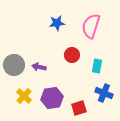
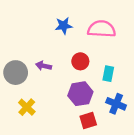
pink semicircle: (91, 26) -> (102, 29), turned 75
purple arrow: (39, 67) -> (44, 66), moved
purple hexagon: (52, 98) -> (80, 94), moved

